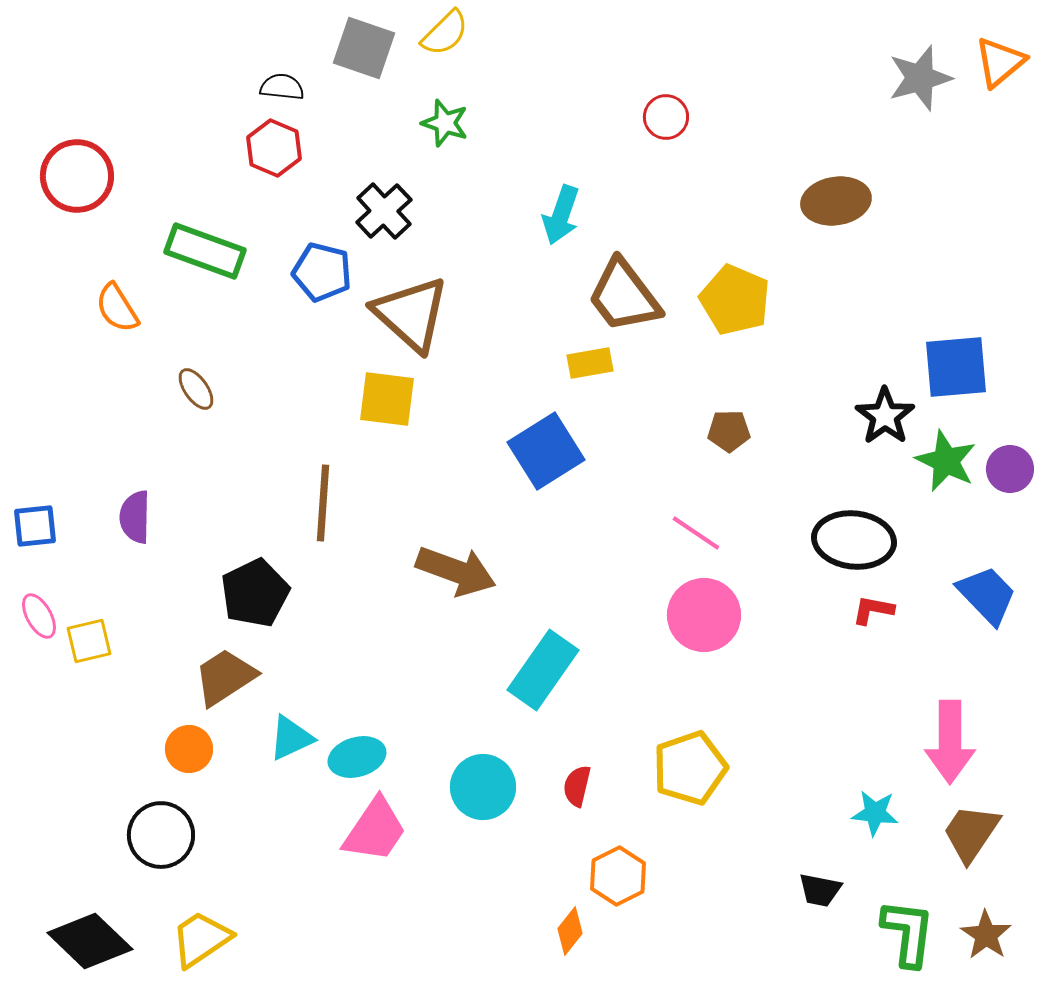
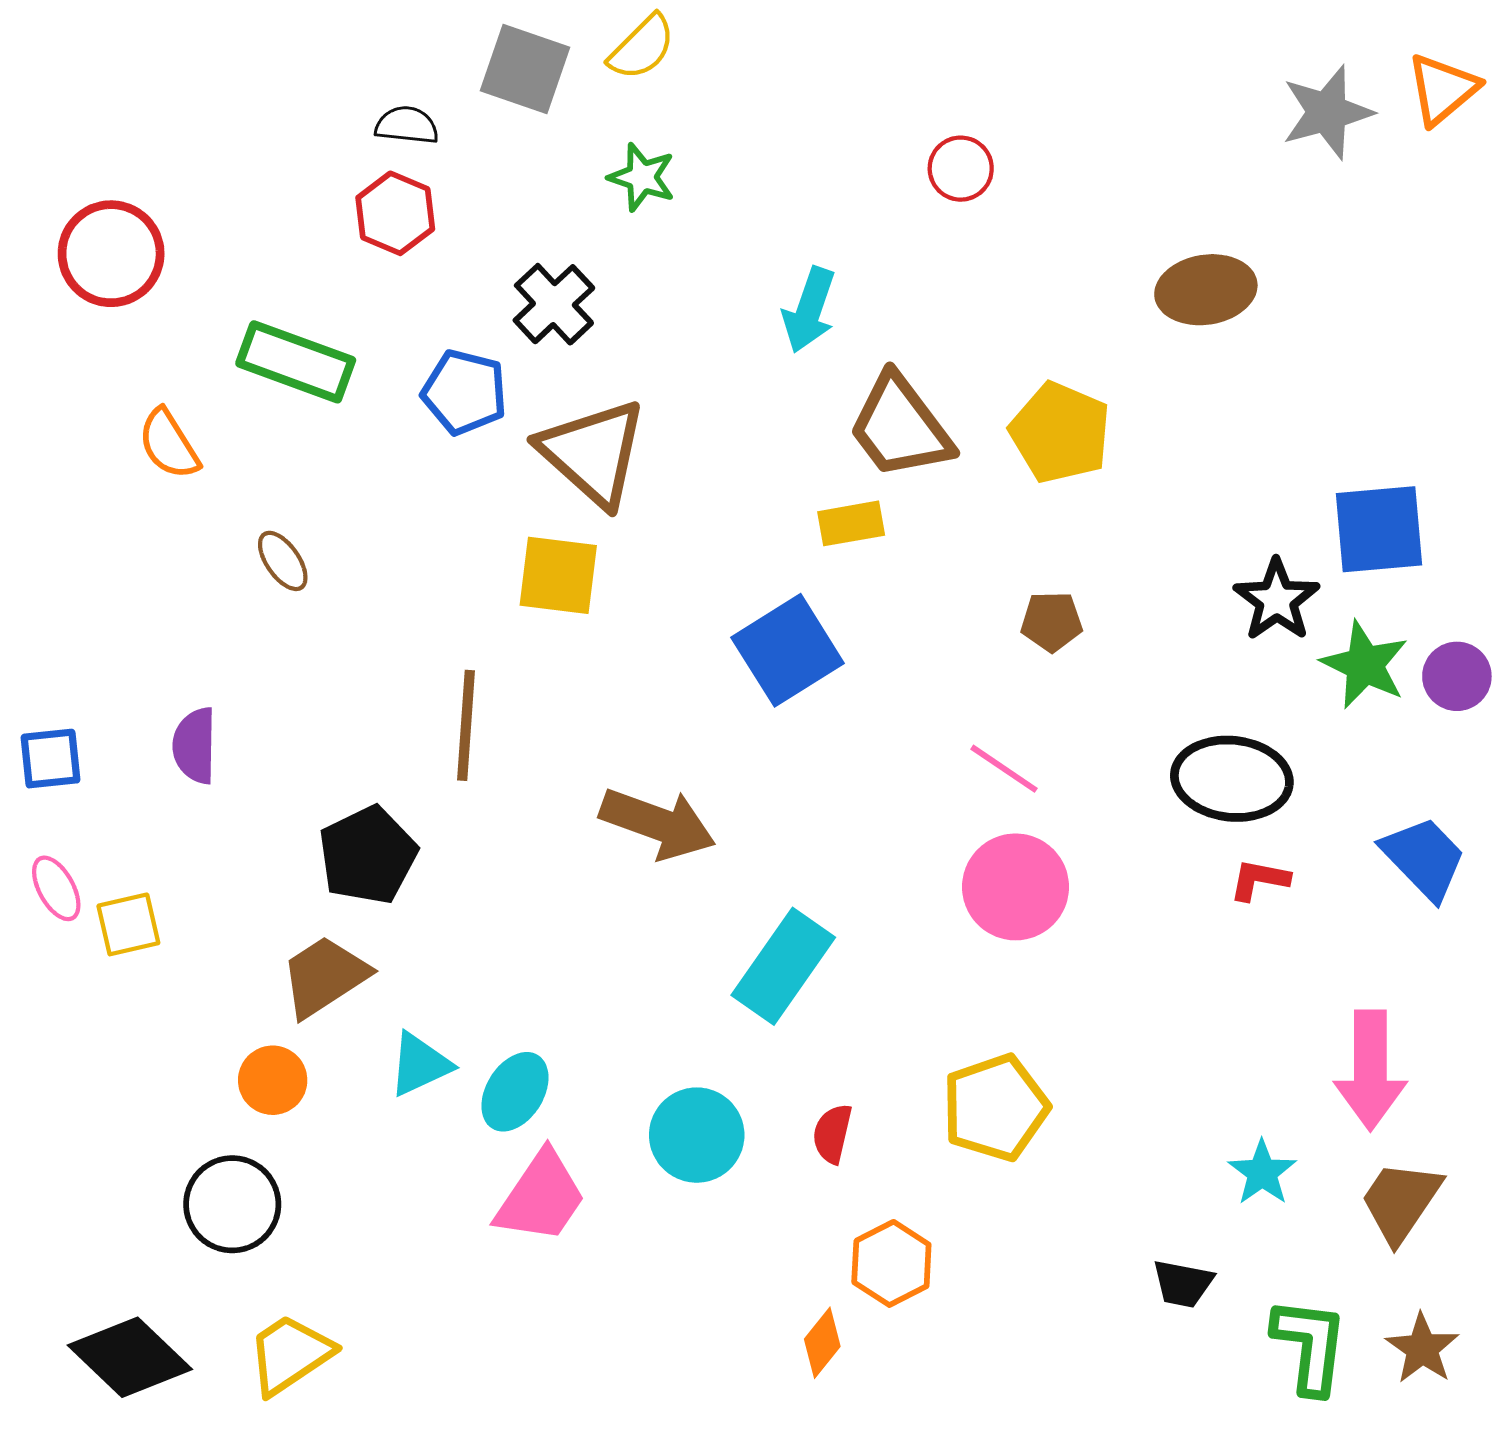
cyan ellipse: (357, 757) -> (515, 1092), turned -42
cyan star: (875, 813) -> (1262, 1173), turned 30

